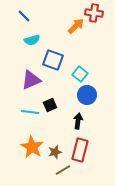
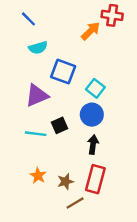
blue circle: (87, 95) -> (92, 115), moved
orange star: (32, 147) -> (38, 176), size x0.6

